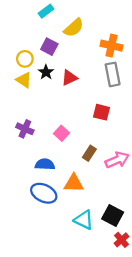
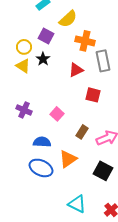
orange cross: (111, 46) -> (85, 41), moved
red triangle: (69, 78) -> (76, 70), moved
orange triangle: (74, 183) -> (68, 159), turned -36
black square: (113, 215) -> (103, 171), moved
cyan triangle: (84, 220) -> (77, 204), moved

